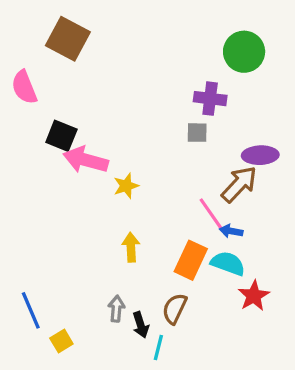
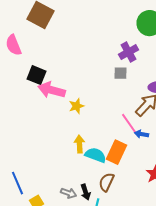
purple cross: (210, 99) -> (128, 52), turned -36
cyan semicircle: (228, 263) -> (96, 155), moved
gray arrow: (116, 309) -> (68, 193), moved, turned 105

